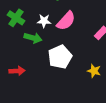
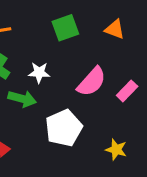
pink semicircle: (66, 21) -> (92, 82), moved

